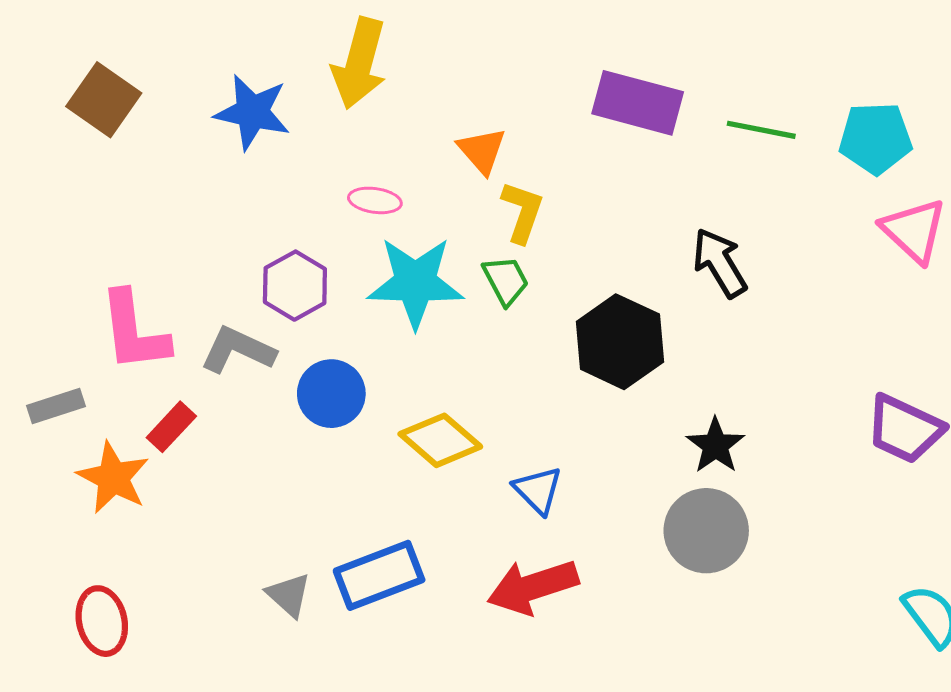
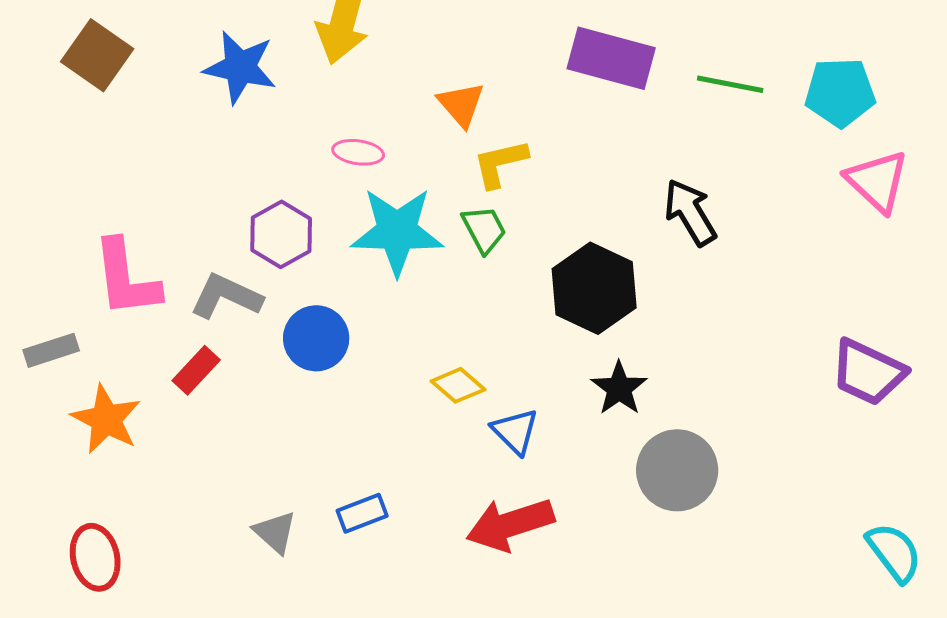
yellow L-shape: (522, 212) -> (500, 163), turned -122
red rectangle: (171, 427) -> (196, 370), moved
yellow diamond: (440, 440) -> (458, 385), moved, size x0.7
black star: (716, 446) -> (619, 388), moved
blue rectangle: (379, 575) -> (362, 513), size x0.6

